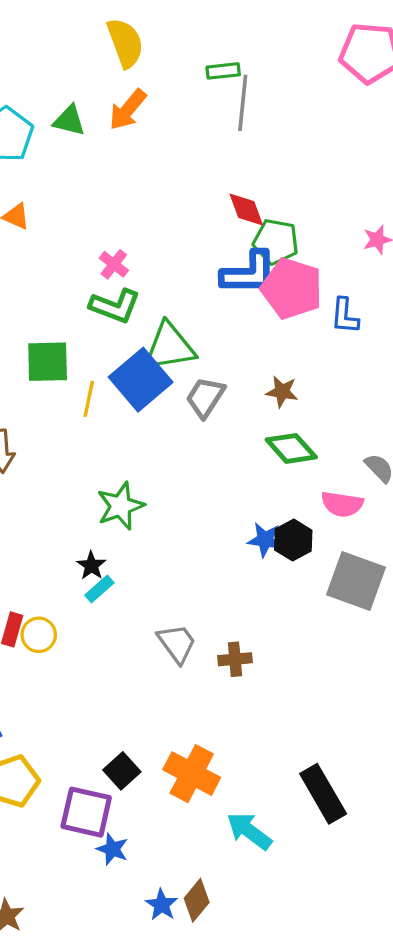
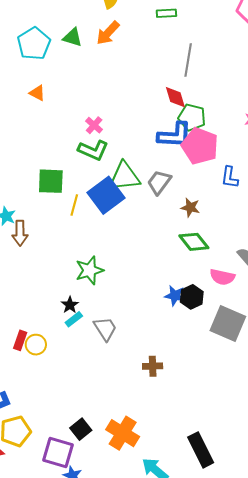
gray line: (243, 103) -> (188, 60), moved
blue L-shape: (345, 316) -> (230, 177), moved
gray trapezoid: (205, 397) -> (159, 182), moved
gray trapezoid: (177, 643) -> (105, 329), moved

